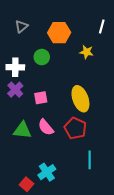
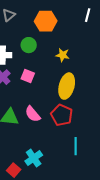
yellow star: (87, 52) -> (63, 55), moved
pink square: (41, 98) -> (28, 76), moved, turned 32
yellow ellipse: (80, 99) -> (67, 86), turned 35

